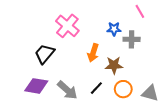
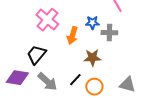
orange arrow: (93, 53) -> (72, 36), moved
black trapezoid: (45, 54) -> (36, 55), moved
orange circle: (123, 89) -> (94, 87), moved

